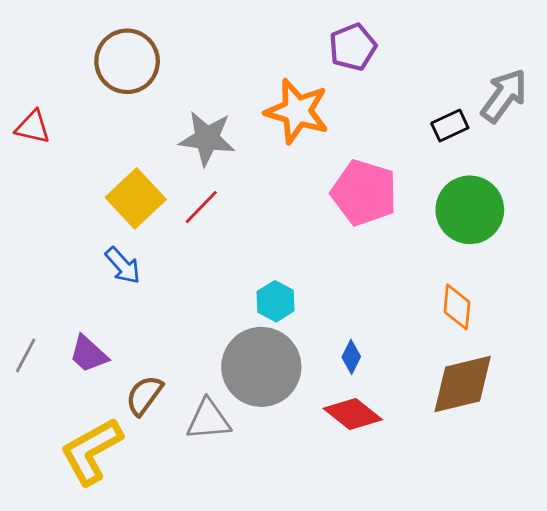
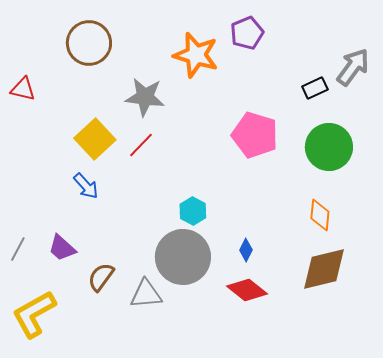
orange star: (297, 111) -> (196, 55), moved
yellow L-shape: (91, 451) -> (34, 314), moved

